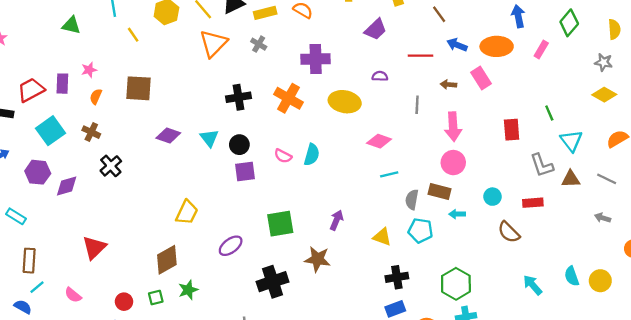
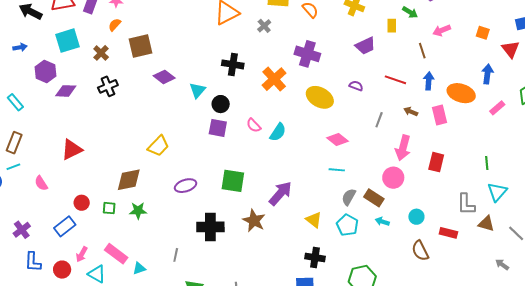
blue arrow: (457, 45) -> (429, 81), turned 54
brown square: (138, 88) -> (141, 46), moved, turned -35
red rectangle: (512, 130) -> (436, 162), moved
purple arrow: (336, 220) -> (280, 193), size x1.5

